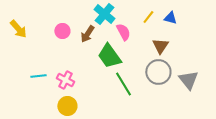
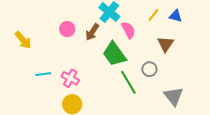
yellow arrow: (18, 29) -> (23, 40), moved
gray circle: (158, 72) -> (149, 69), moved, size x0.6
gray triangle: (188, 80) -> (174, 96), moved

